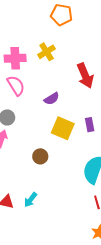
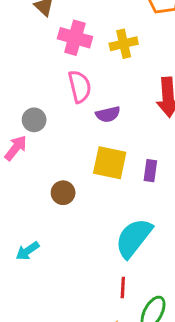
pink semicircle: (16, 86) -> (80, 87), moved
yellow square: (63, 128) -> (110, 163), turned -30

